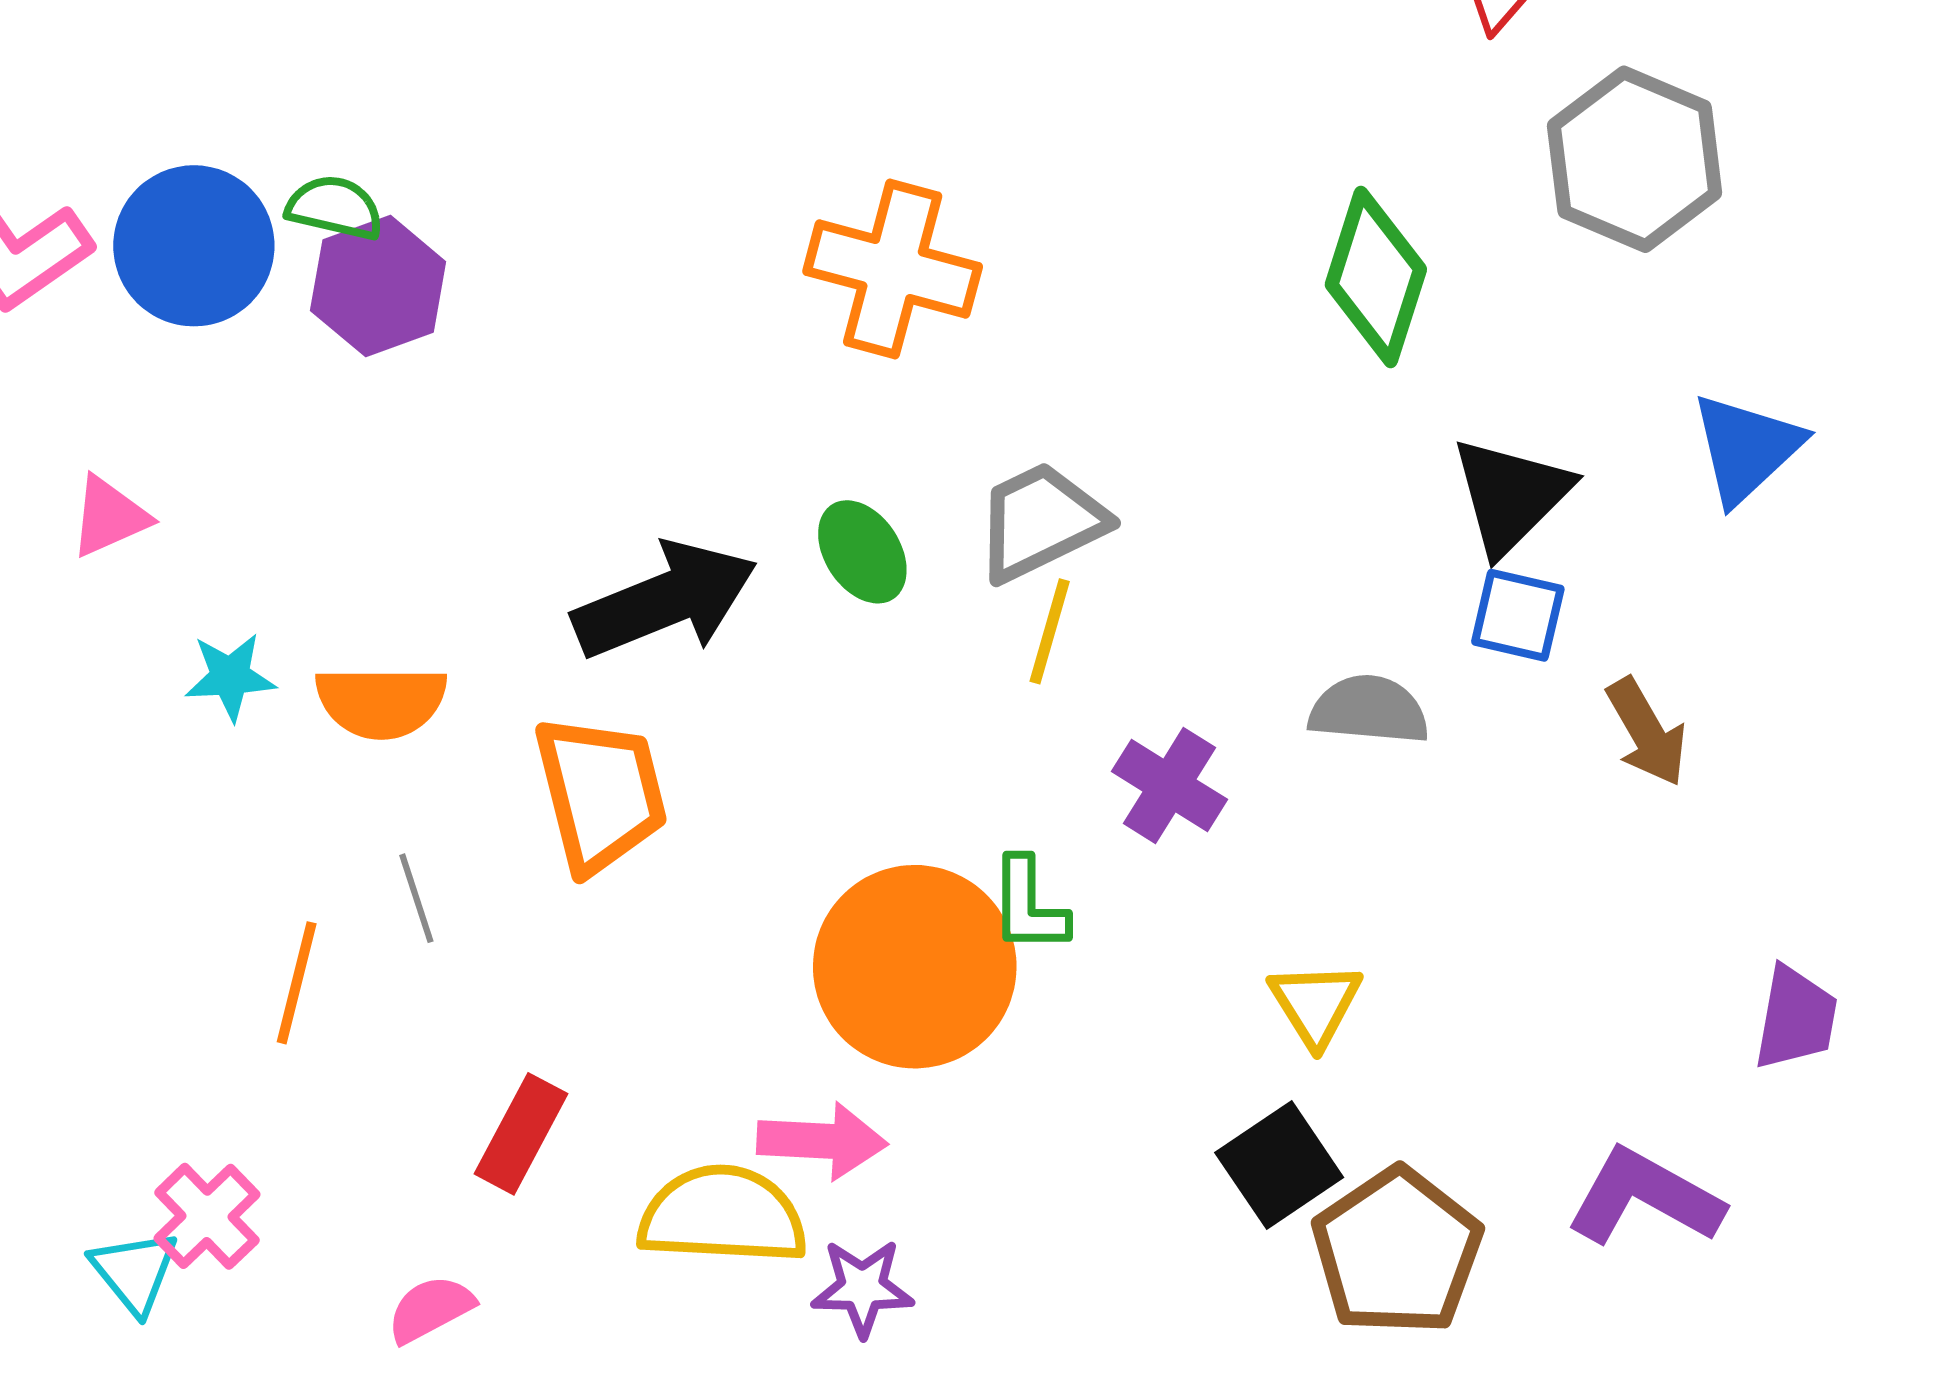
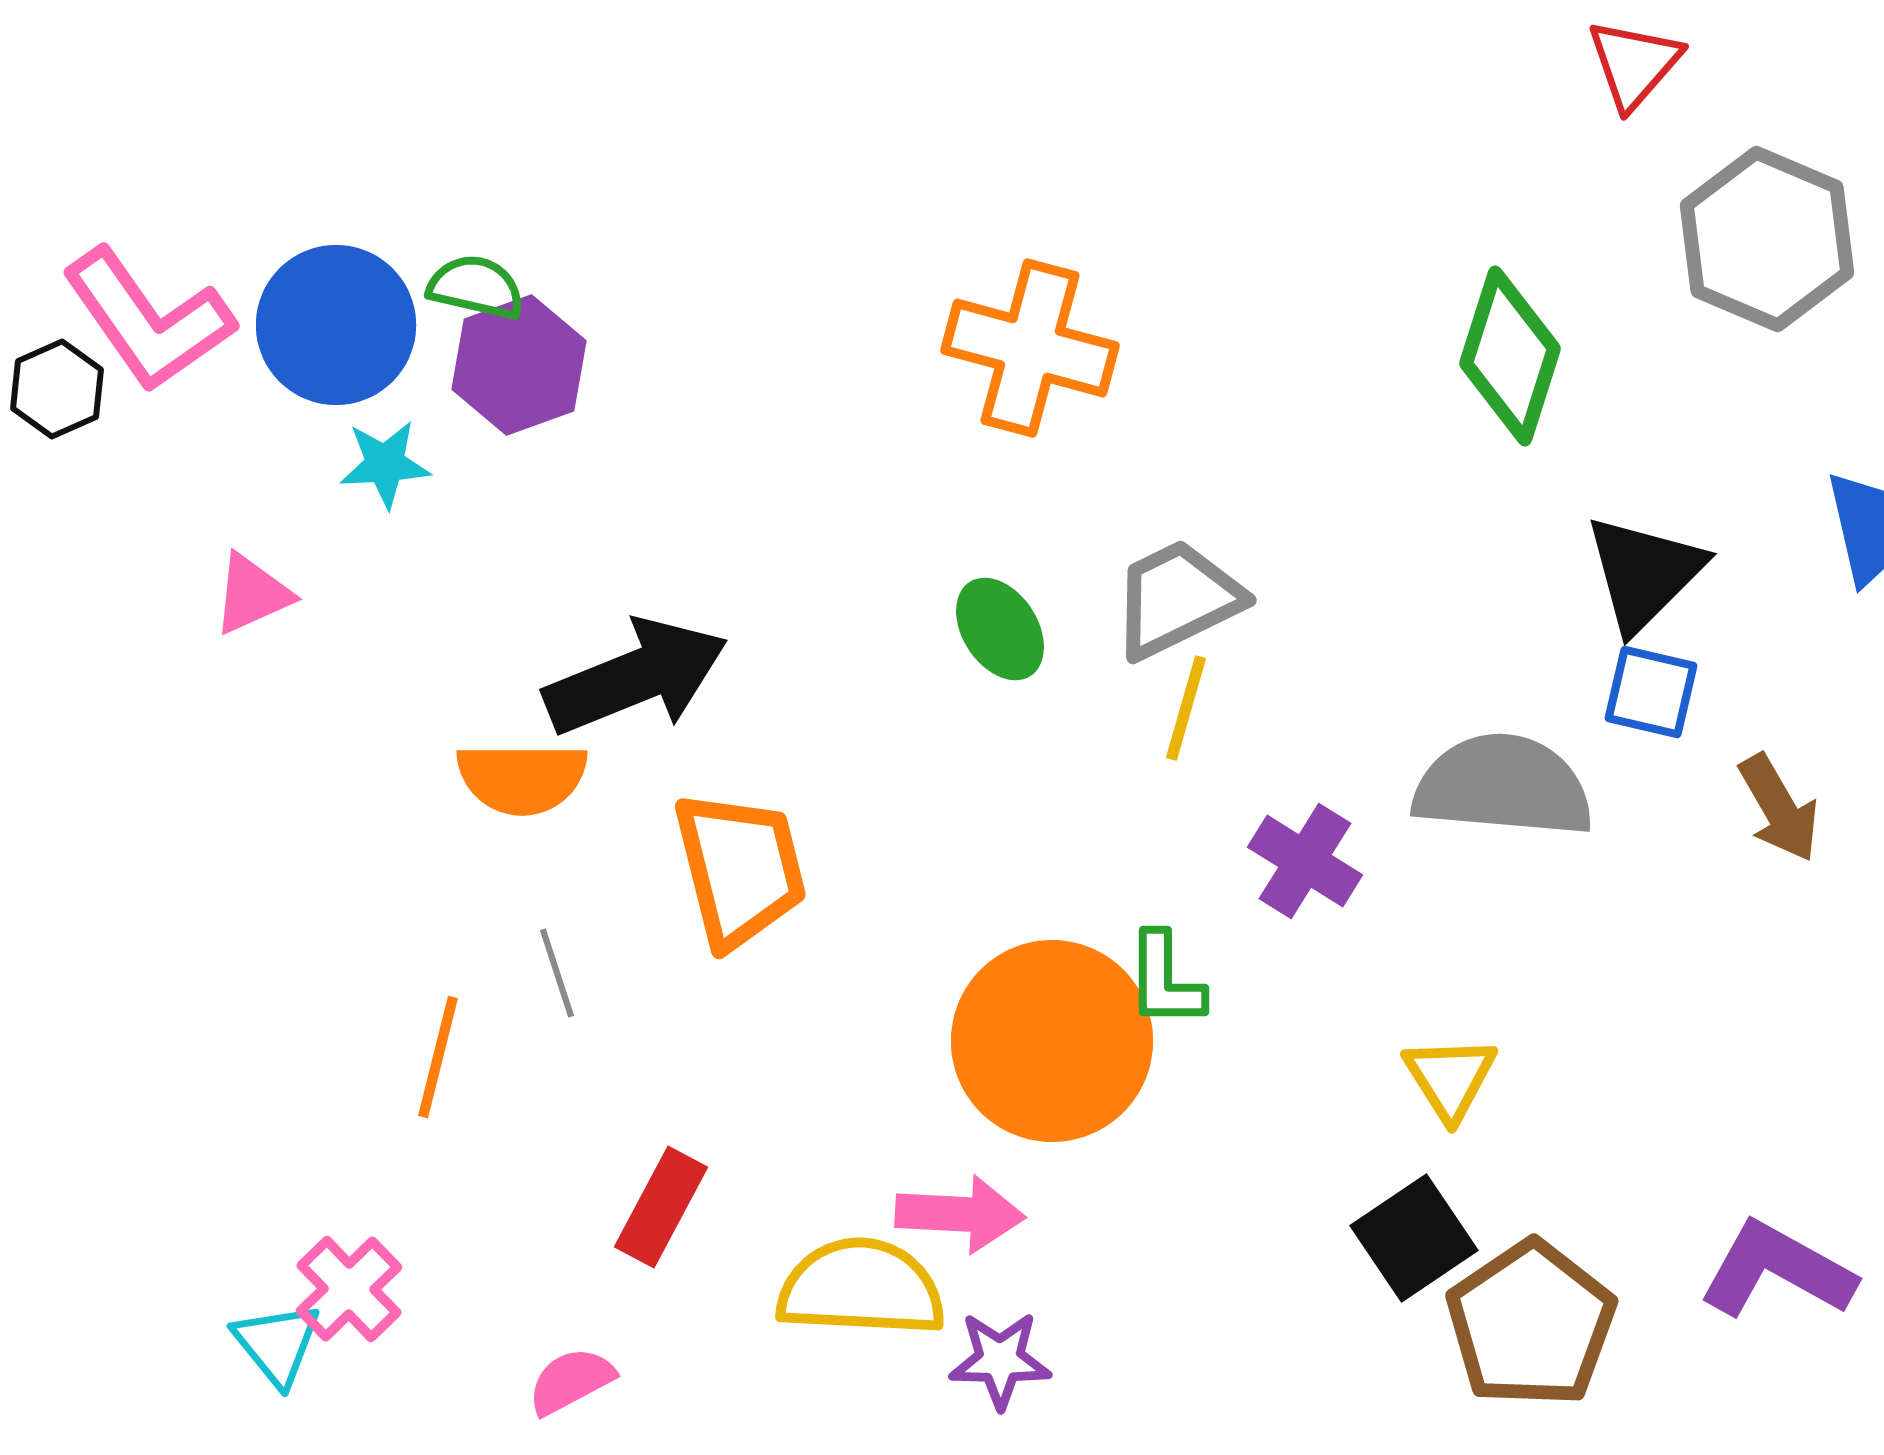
black arrow: (665, 600) -> (636, 677), moved
cyan star: (230, 677) -> (385, 464), moved
gray semicircle: (1369, 710) -> (1503, 786), size x1.5

